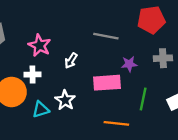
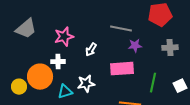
pink star: (40, 45) -> (64, 37), turned 30
purple star: (129, 64) -> (135, 46), moved
white star: (65, 100) -> (86, 84), turned 30

